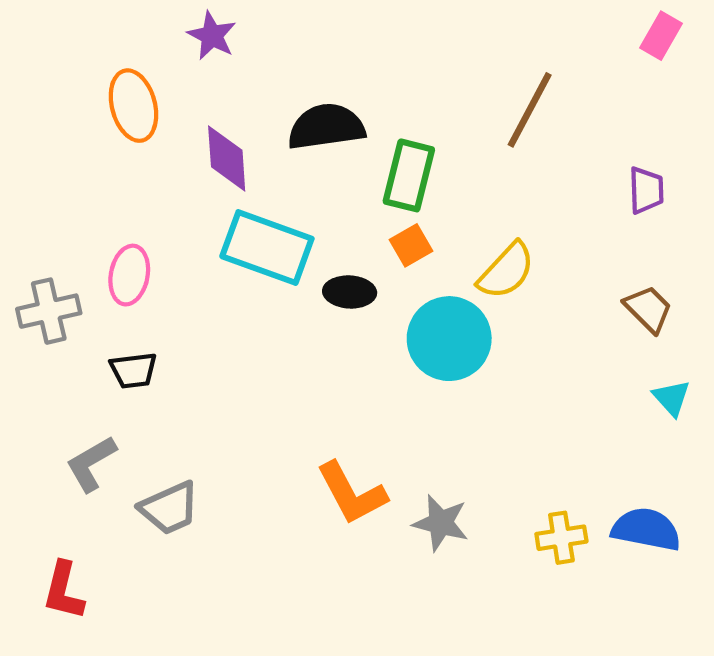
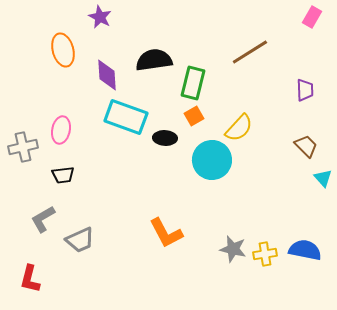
brown line: (530, 110) -> (250, 52), turned 30
cyan triangle: (672, 398) -> (323, 178), moved
gray star: (441, 523) -> (233, 249), moved

